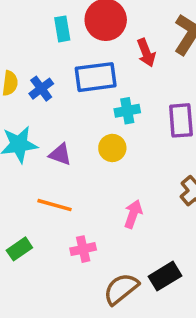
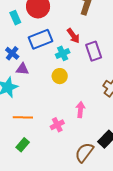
red arrow: (146, 53) -> (73, 36), moved
purple triangle: (60, 154) -> (22, 69), moved
orange line: (54, 205) -> (23, 117), moved
pink cross: (83, 249) -> (57, 125), moved

